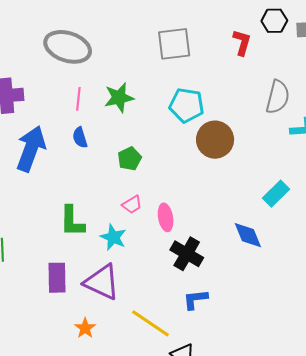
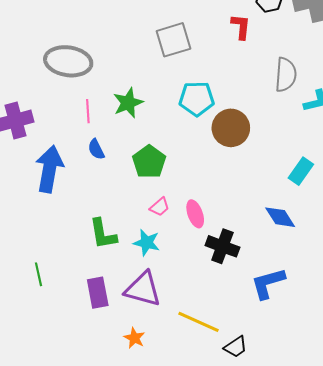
green pentagon: (129, 159) -> (149, 162), size x1.4
blue L-shape: (195, 299) -> (268, 283), moved, size x1.4

